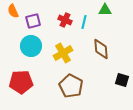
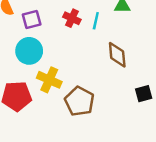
yellow cross: (63, 53) -> (49, 80), moved, turned -36
black square: (122, 80) -> (144, 94), turned -32

